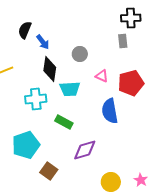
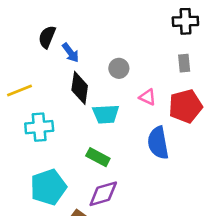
gray rectangle: (123, 41) -> (184, 63), moved
cyan cross: (36, 99) -> (39, 127), moved
purple diamond: (85, 150) -> (103, 194), moved

